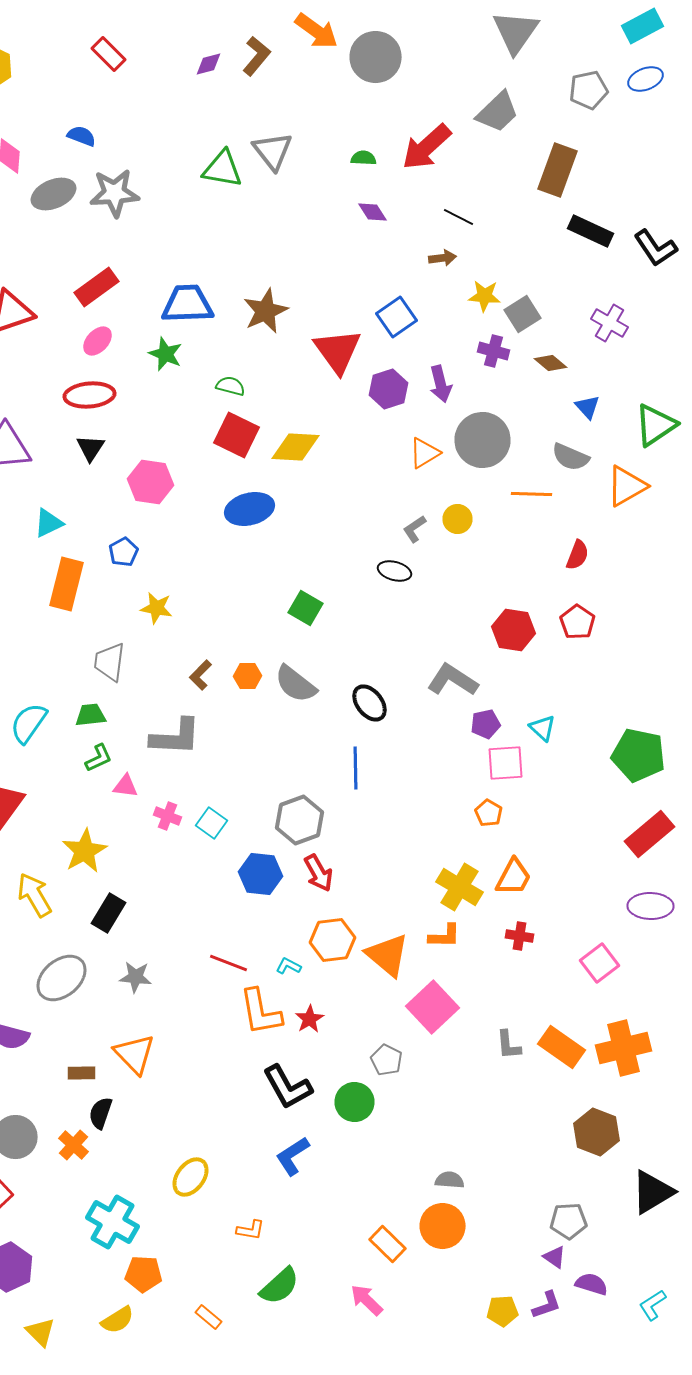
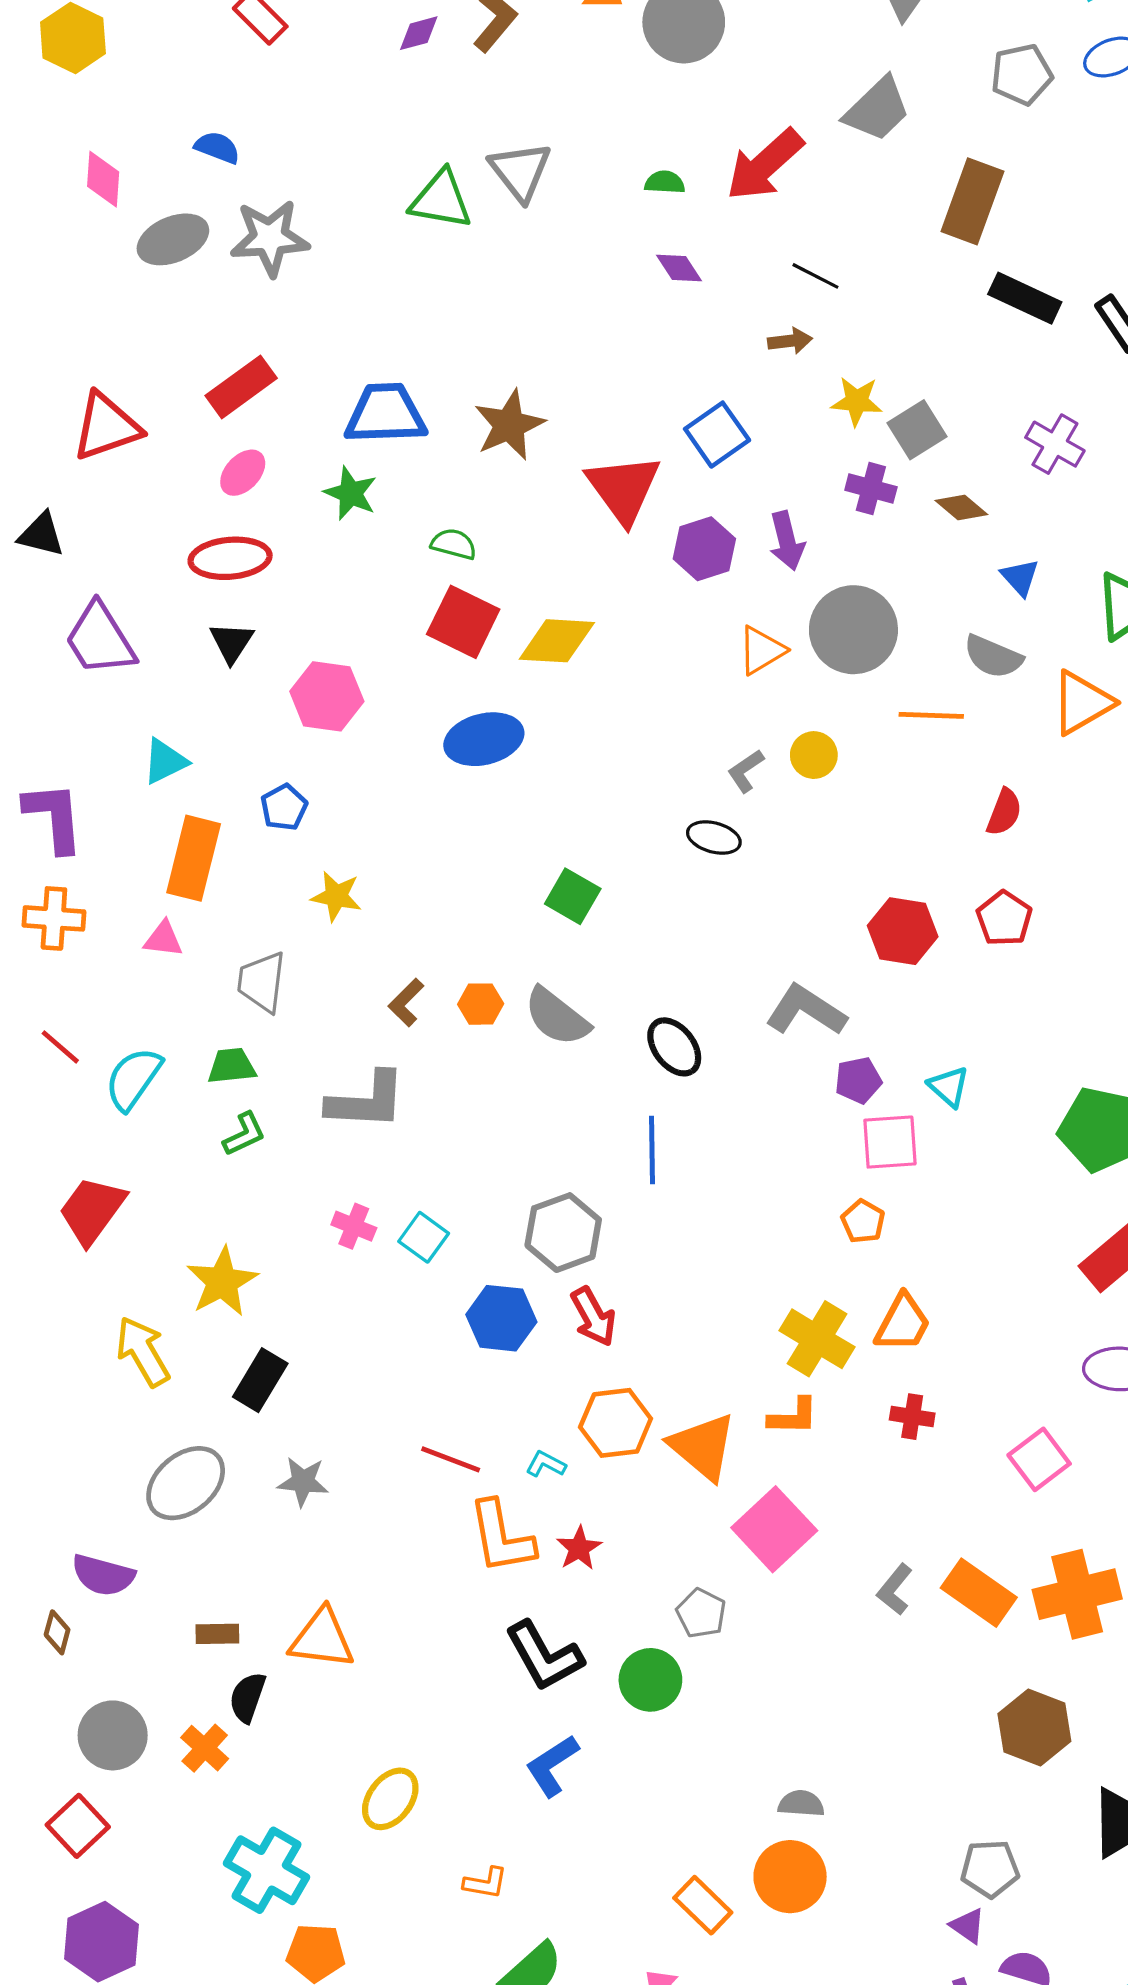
pink triangle: (126, 786) -> (163, 939), moved
gray L-shape: (508, 1045) -> (895, 1589), turned 44
orange triangle: (134, 1054) -> (322, 1639), moved, turned -39

